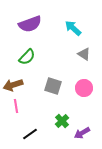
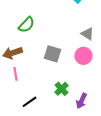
gray triangle: (84, 54) -> (87, 34), moved
purple arrow: (82, 133) -> (81, 101), turned -35

